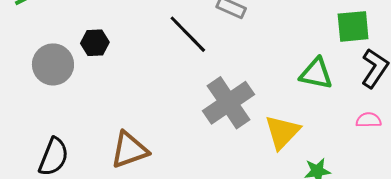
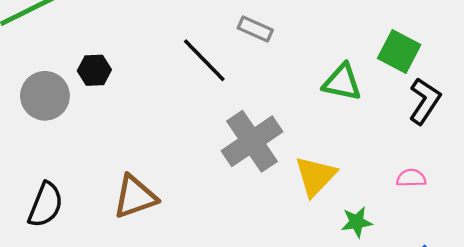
green square: (353, 26) -> (399, 51), turned 33
green triangle: (316, 74) -> (342, 82), moved
pink semicircle: (369, 120) -> (411, 178), moved

